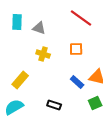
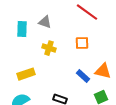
cyan rectangle: (17, 22) -> (22, 29), moved
yellow rectangle: (20, 80) -> (26, 74), turned 30

